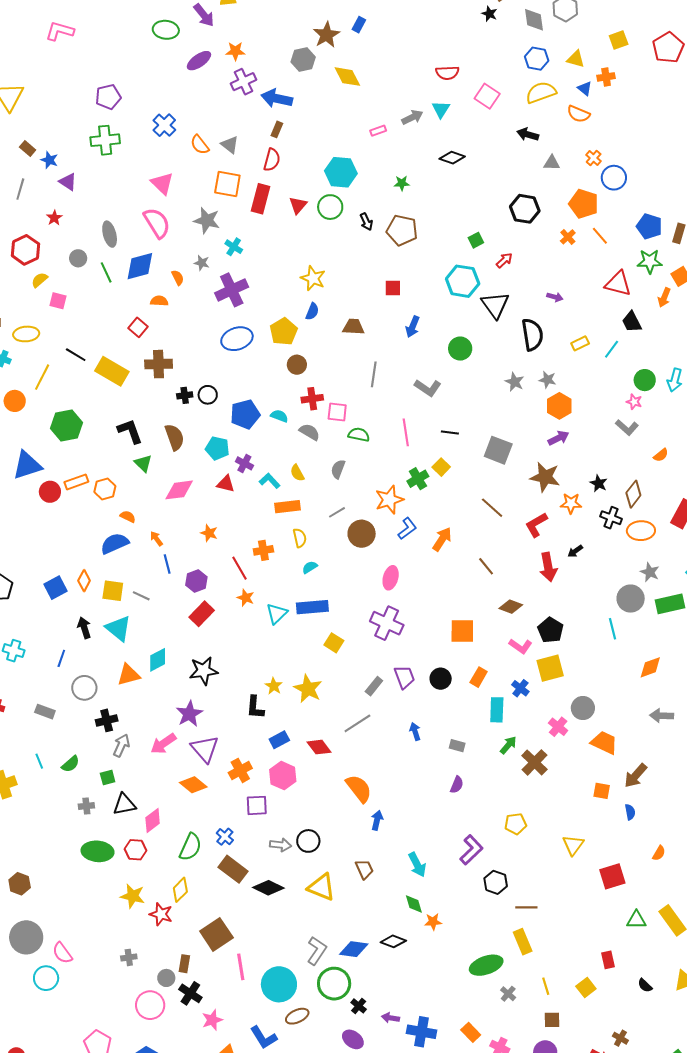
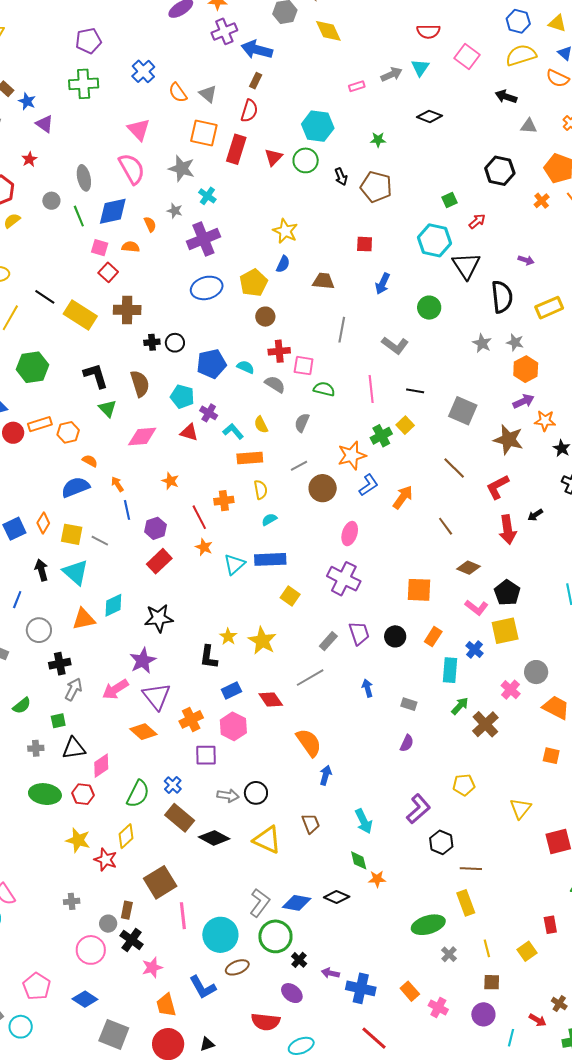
pink square: (58, 301) -> (100, 248), moved
yellow rectangle: (580, 343) -> (549, 308), size x1.5
orange star: (571, 503) -> (545, 421), moved

